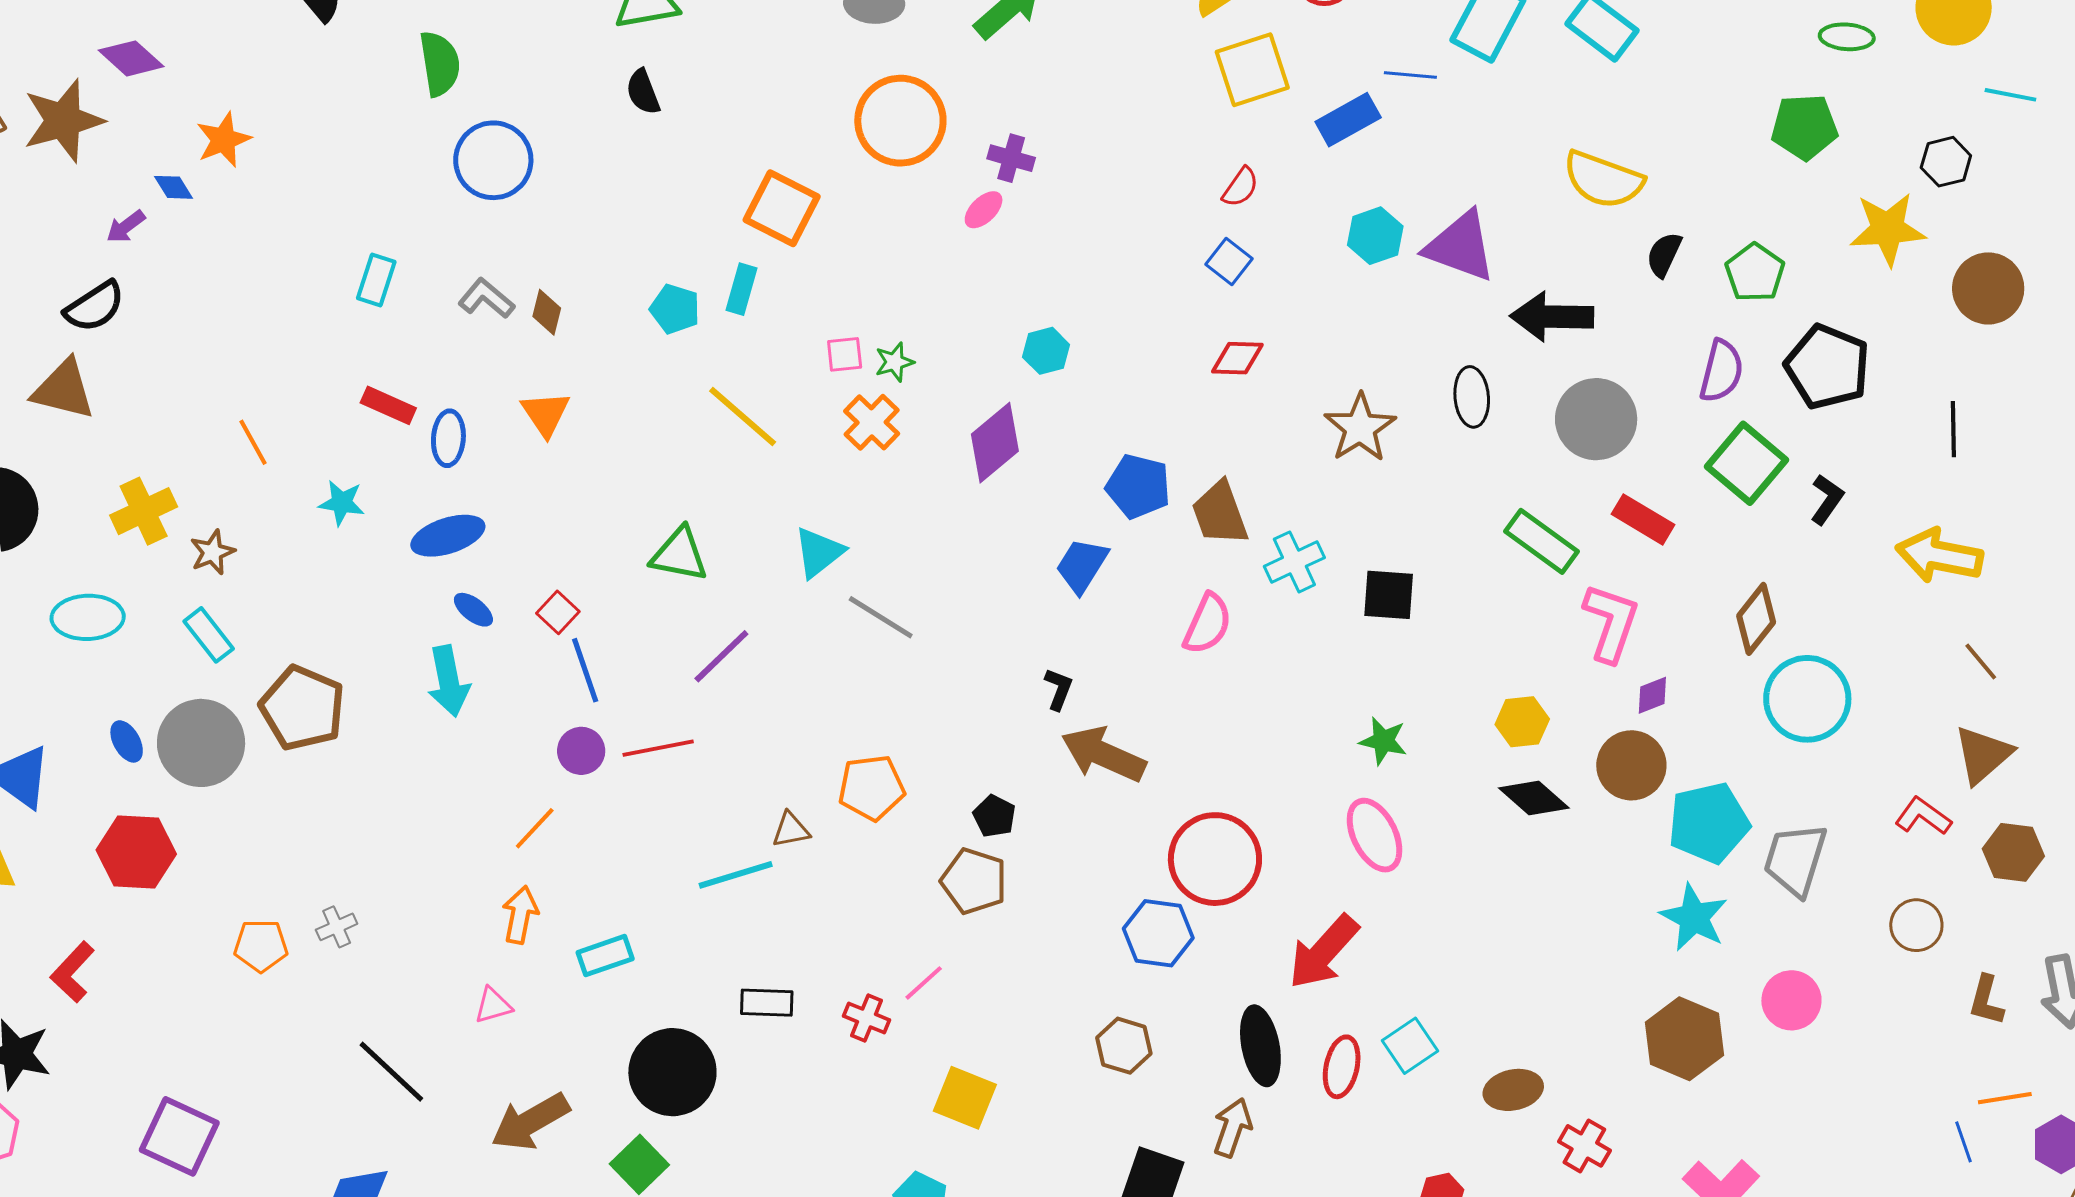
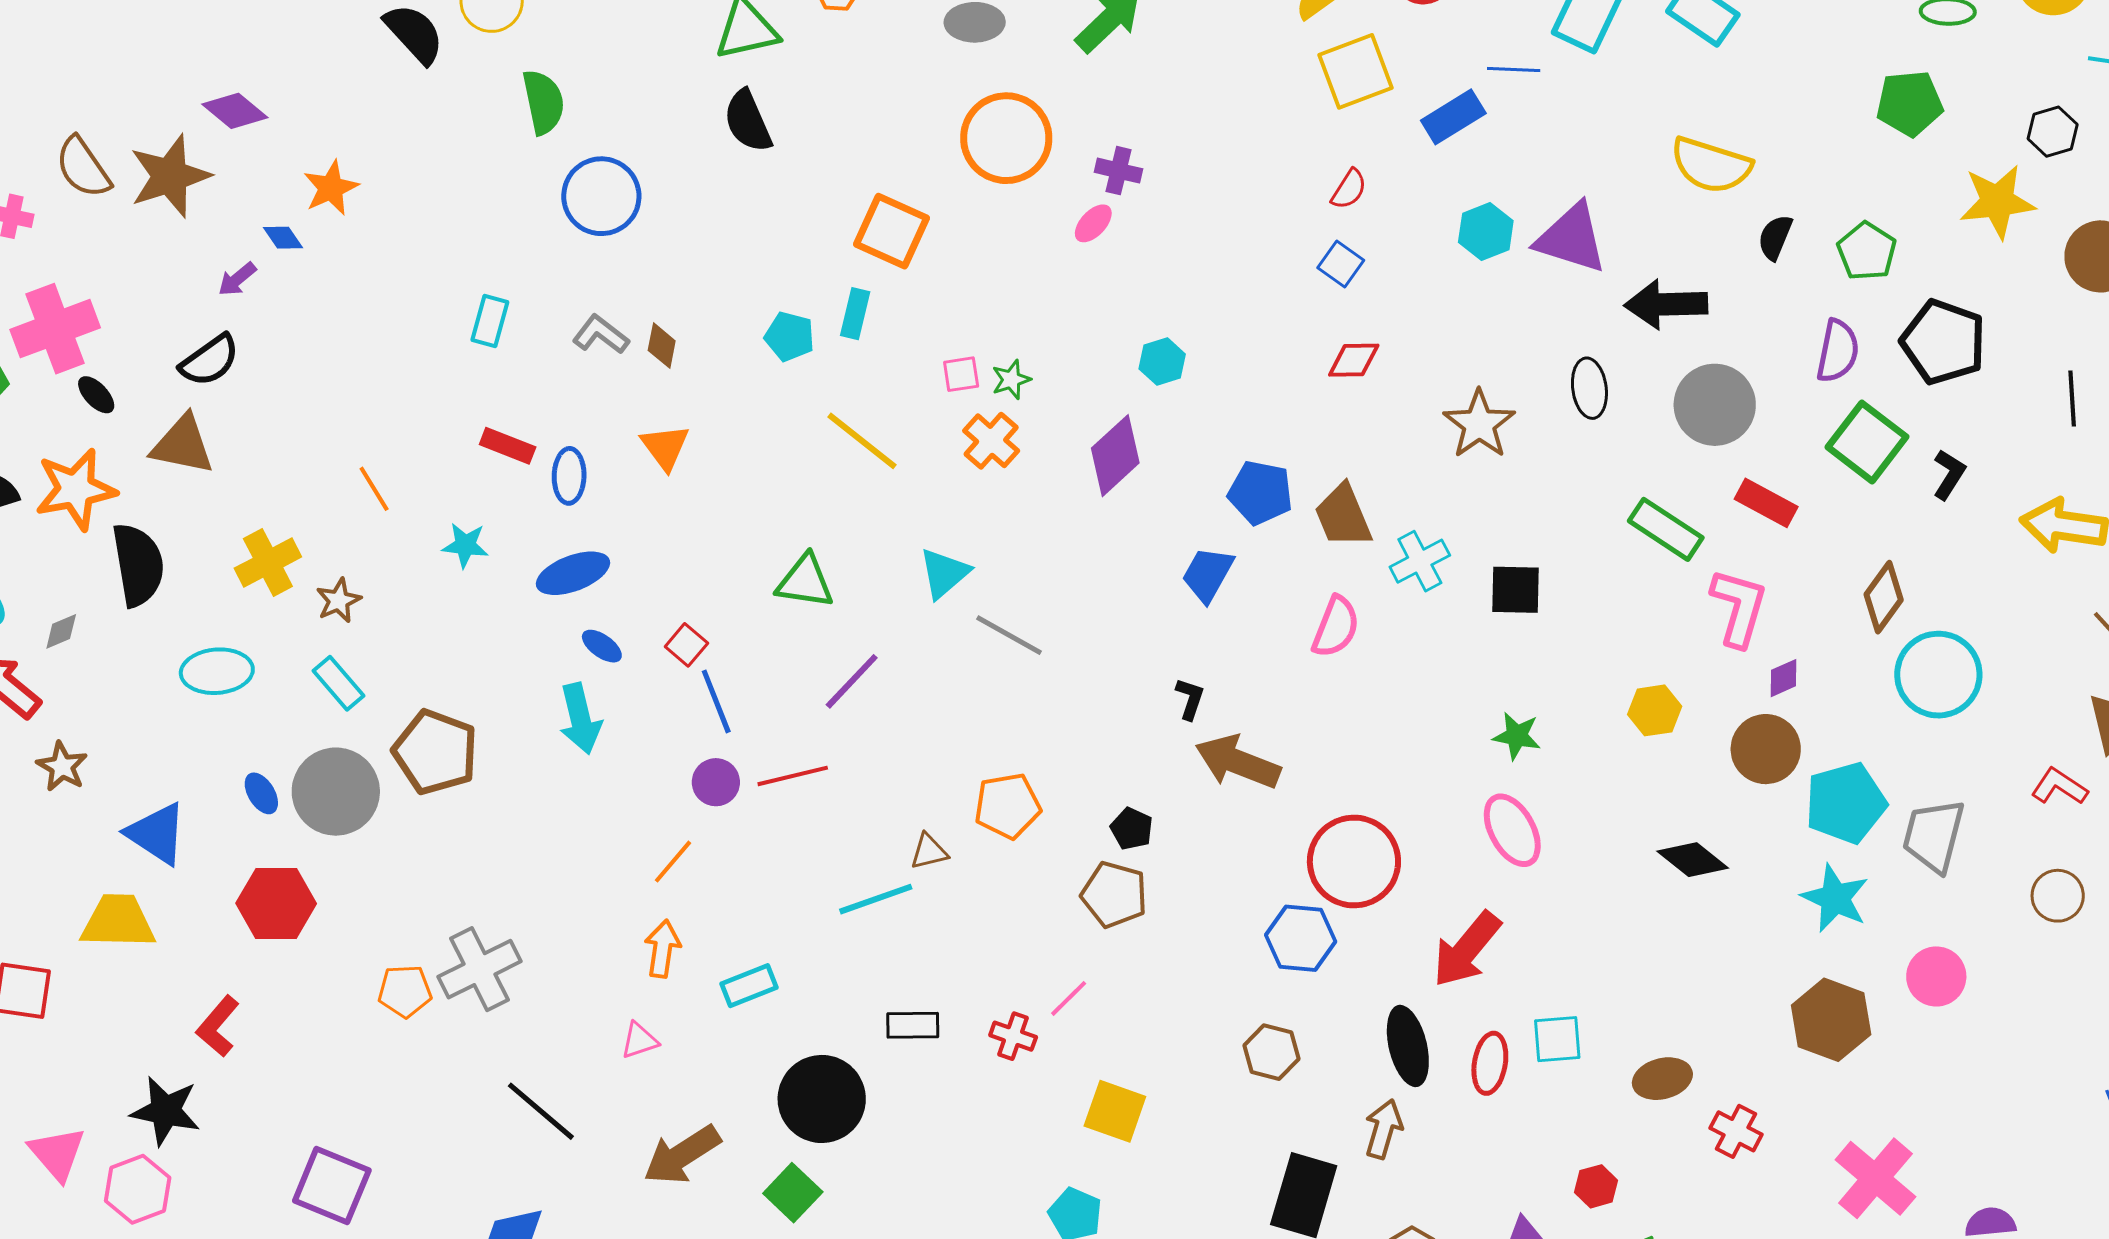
black semicircle: (643, 92) -> (748, 121), size x1.4
black diamond: (1534, 798) -> (1693, 860), moved
gray cross: (337, 927) -> (480, 969), size x2.0
cyan square: (1410, 1046) -> (1557, 1039), turned 32

